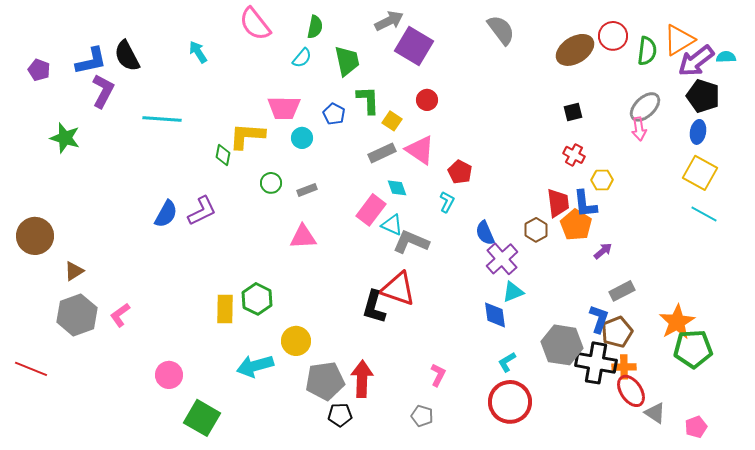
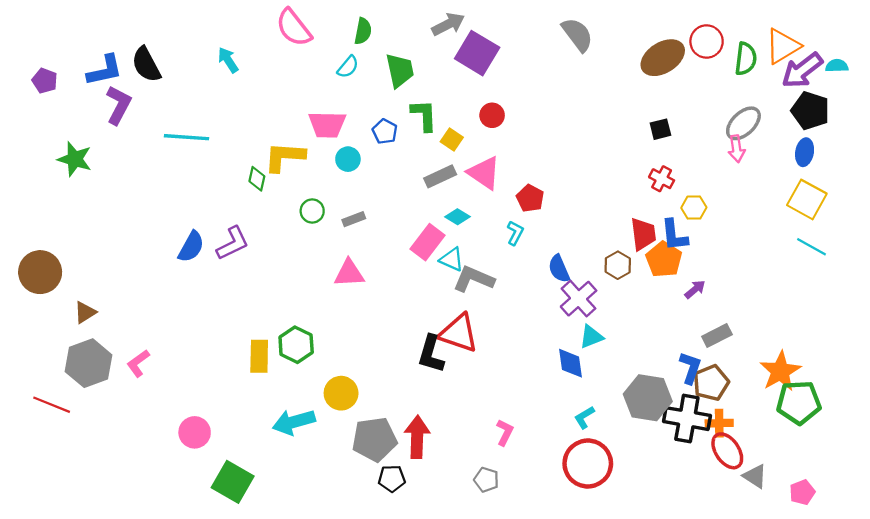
cyan diamond: (397, 188) -> (457, 217), turned -40
red line: (31, 369) -> (52, 405), moved

